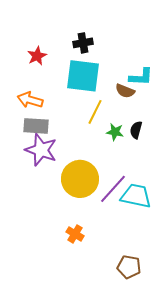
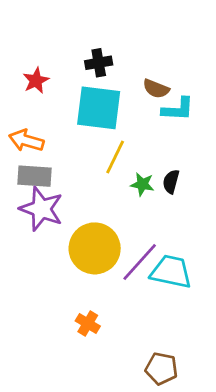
brown semicircle: (125, 91) -> (156, 89), moved

